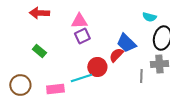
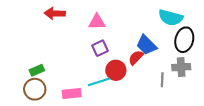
cyan semicircle: (149, 17) -> (171, 18), size x1.6
purple square: (82, 36) -> (100, 48), moved
green rectangle: (39, 51) -> (37, 70), moved, turned -64

